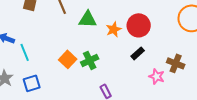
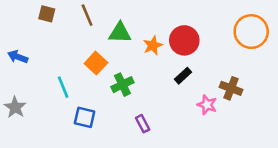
cyan line: (25, 52) -> (63, 87), moved
orange square: (68, 59) -> (96, 63), moved
blue square: (32, 83) -> (85, 117), moved, turned 30

